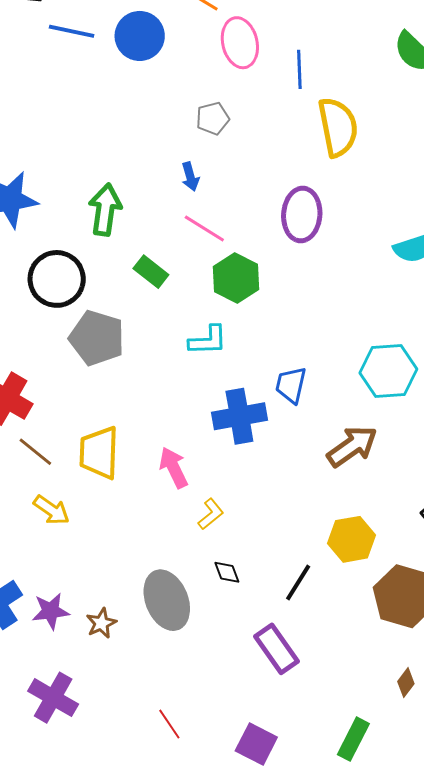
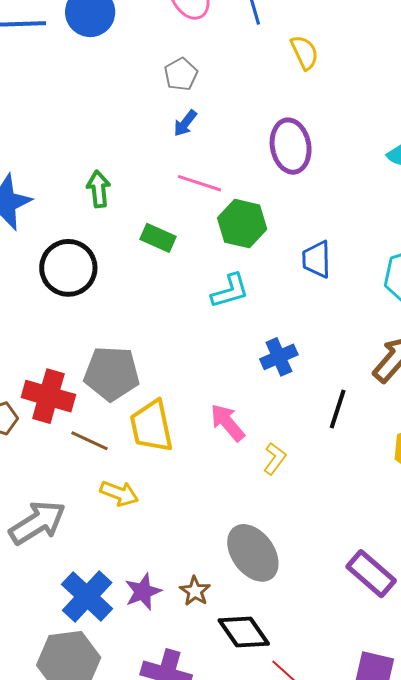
yellow semicircle: (338, 127) -> (304, 52), size x0.6
blue arrow: (190, 177) -> (185, 123), moved, turned 68
green arrow: (105, 210) -> (99, 189), size x0.7
gray pentagon: (97, 338) -> (112, 374), moved
blue trapezoid: (291, 385) -> (317, 259), moved
blue cross: (239, 416) -> (279, 357), size x0.7
black diamond: (227, 572) -> (244, 632), moved, size x1.8
black line: (298, 582) -> (338, 409), moved

